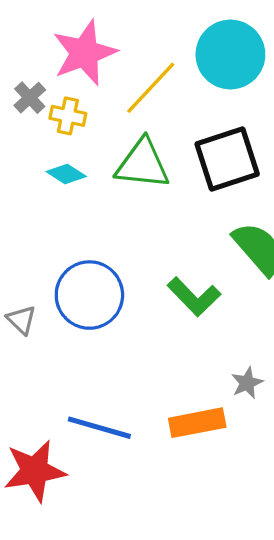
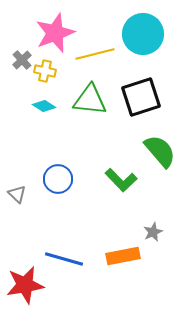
yellow line: (151, 88) -> (95, 54), turned 33
blue circle: (89, 295) -> (58, 179), size x0.7

